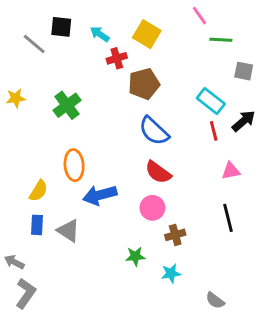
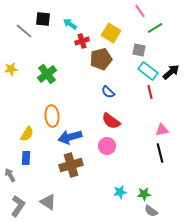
yellow square: (147, 34) -> (111, 33), moved
green line: (221, 40) -> (155, 28), turned -35
gray square: (244, 71) -> (139, 50), moved
black arrow: (244, 121) -> (171, 72), moved
blue semicircle: (154, 131) -> (108, 92), size x0.6
pink triangle: (231, 171) -> (162, 130), moved
gray triangle: (68, 231) -> (48, 202), moved
brown cross: (175, 235) -> (71, 165), moved, size x1.6
green star: (135, 256) -> (144, 194), moved
gray arrow: (14, 262) -> (10, 175), moved, turned 32

